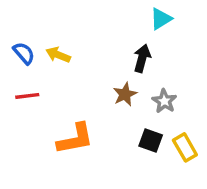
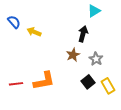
blue semicircle: (24, 53) -> (14, 22), moved
red line: (27, 96) -> (16, 84), moved
black square: (151, 141) -> (88, 82), turned 32

